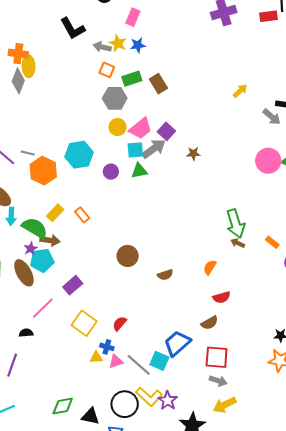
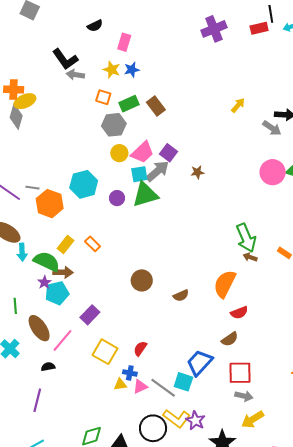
gray arrow: (102, 47) -> (75, 75), moved
yellow ellipse: (29, 66) -> (25, 101), turned 75
green triangle: (139, 171) -> (145, 195), size x1.6
orange semicircle: (210, 267) -> (225, 284), size x1.8
brown ellipse: (24, 273) -> (39, 328), moved

